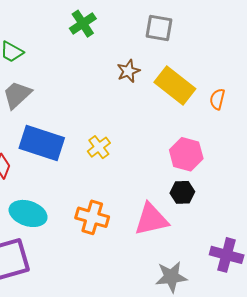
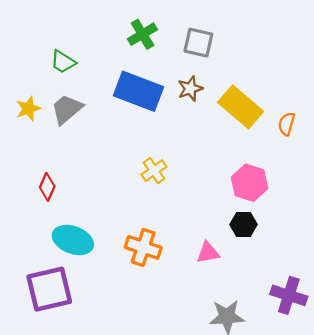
gray square: (159, 28) -> (198, 43), moved
blue rectangle: (42, 143) -> (138, 91), moved
pink triangle: (151, 219) -> (208, 253), size x0.6

